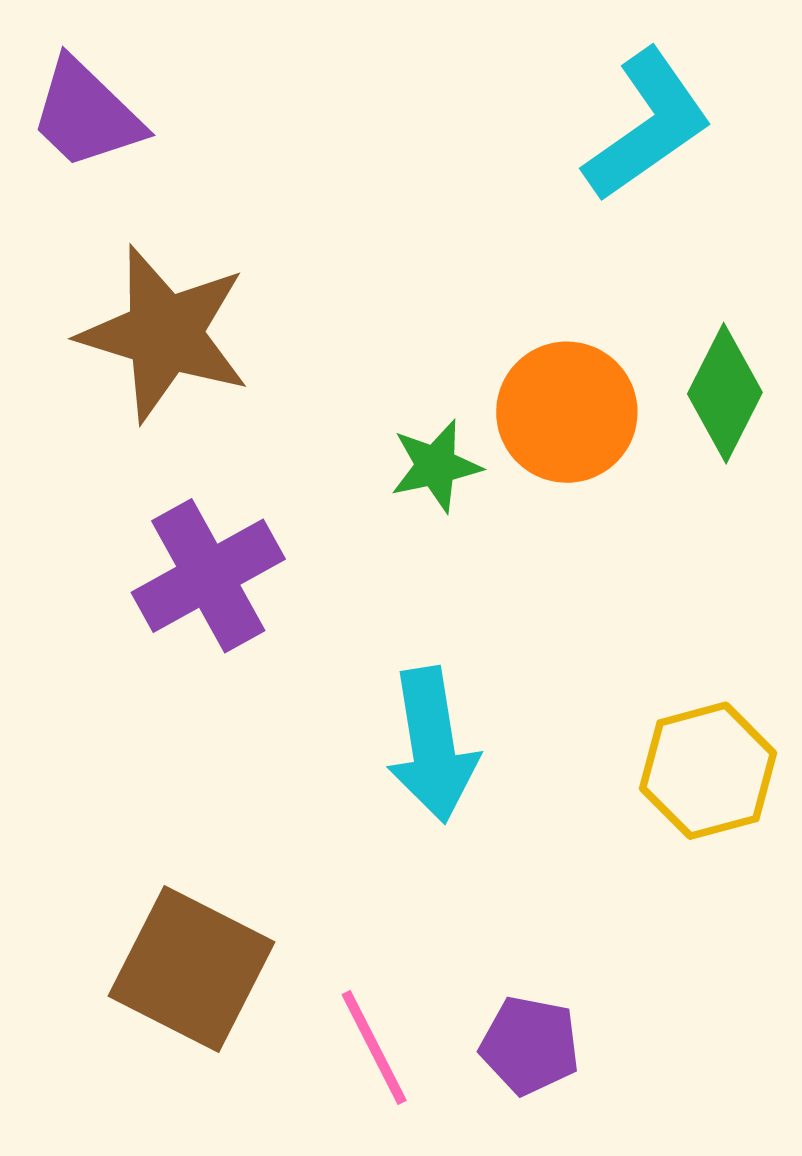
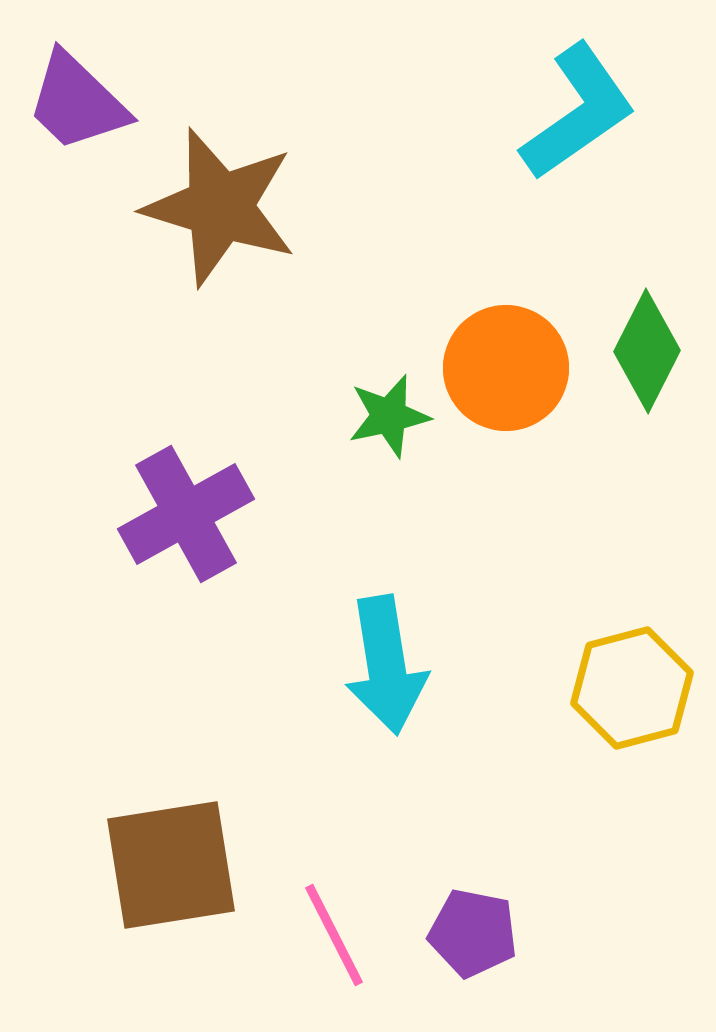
brown star: (165, 334) -> (220, 207), moved
brown square: (191, 969) -> (171, 865), turned -36

